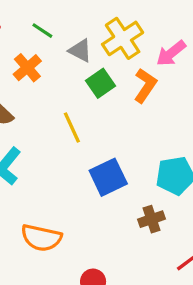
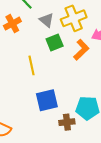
brown cross: (151, 219) -> (67, 122), moved

